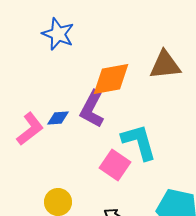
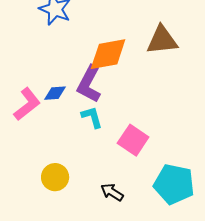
cyan L-shape: (139, 142) -> (92, 117), moved, size x0.6
pink square: (115, 165) -> (133, 140), moved

